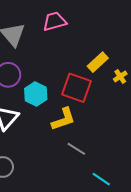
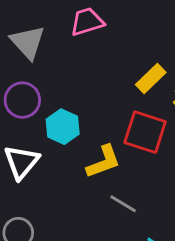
red square: (77, 88) -> (145, 132), moved

